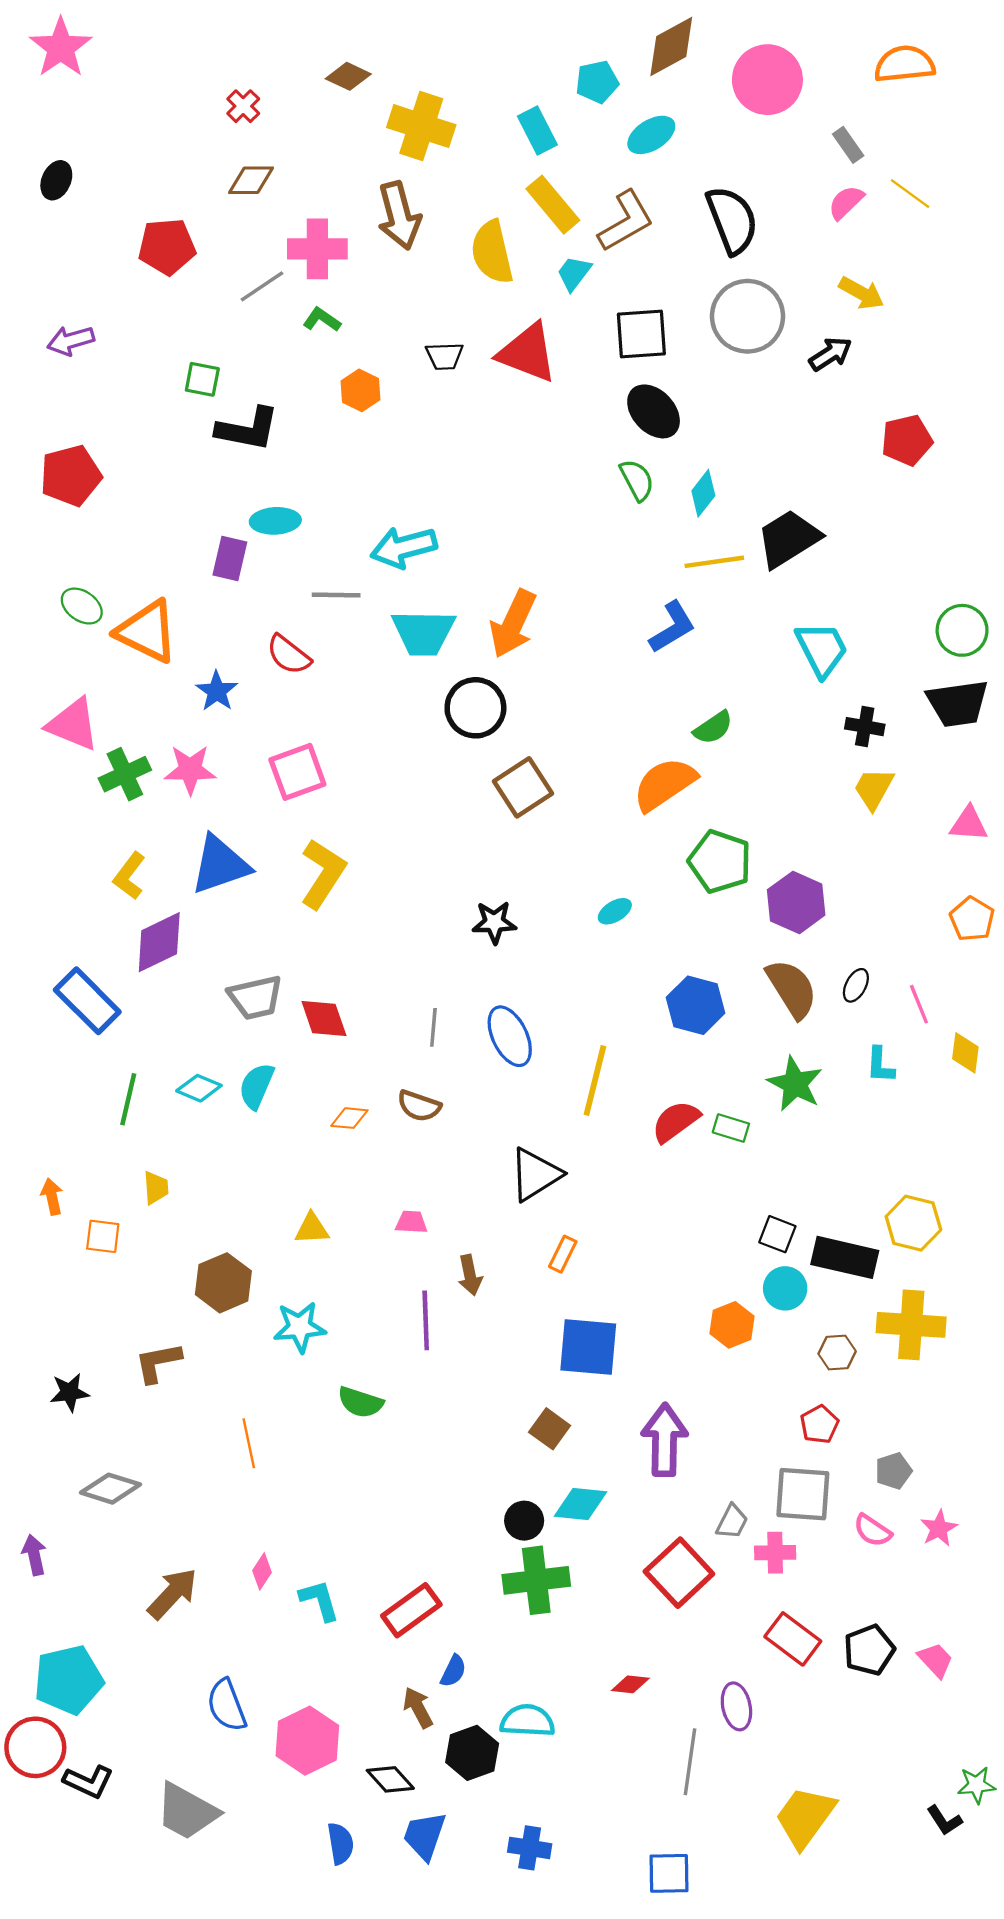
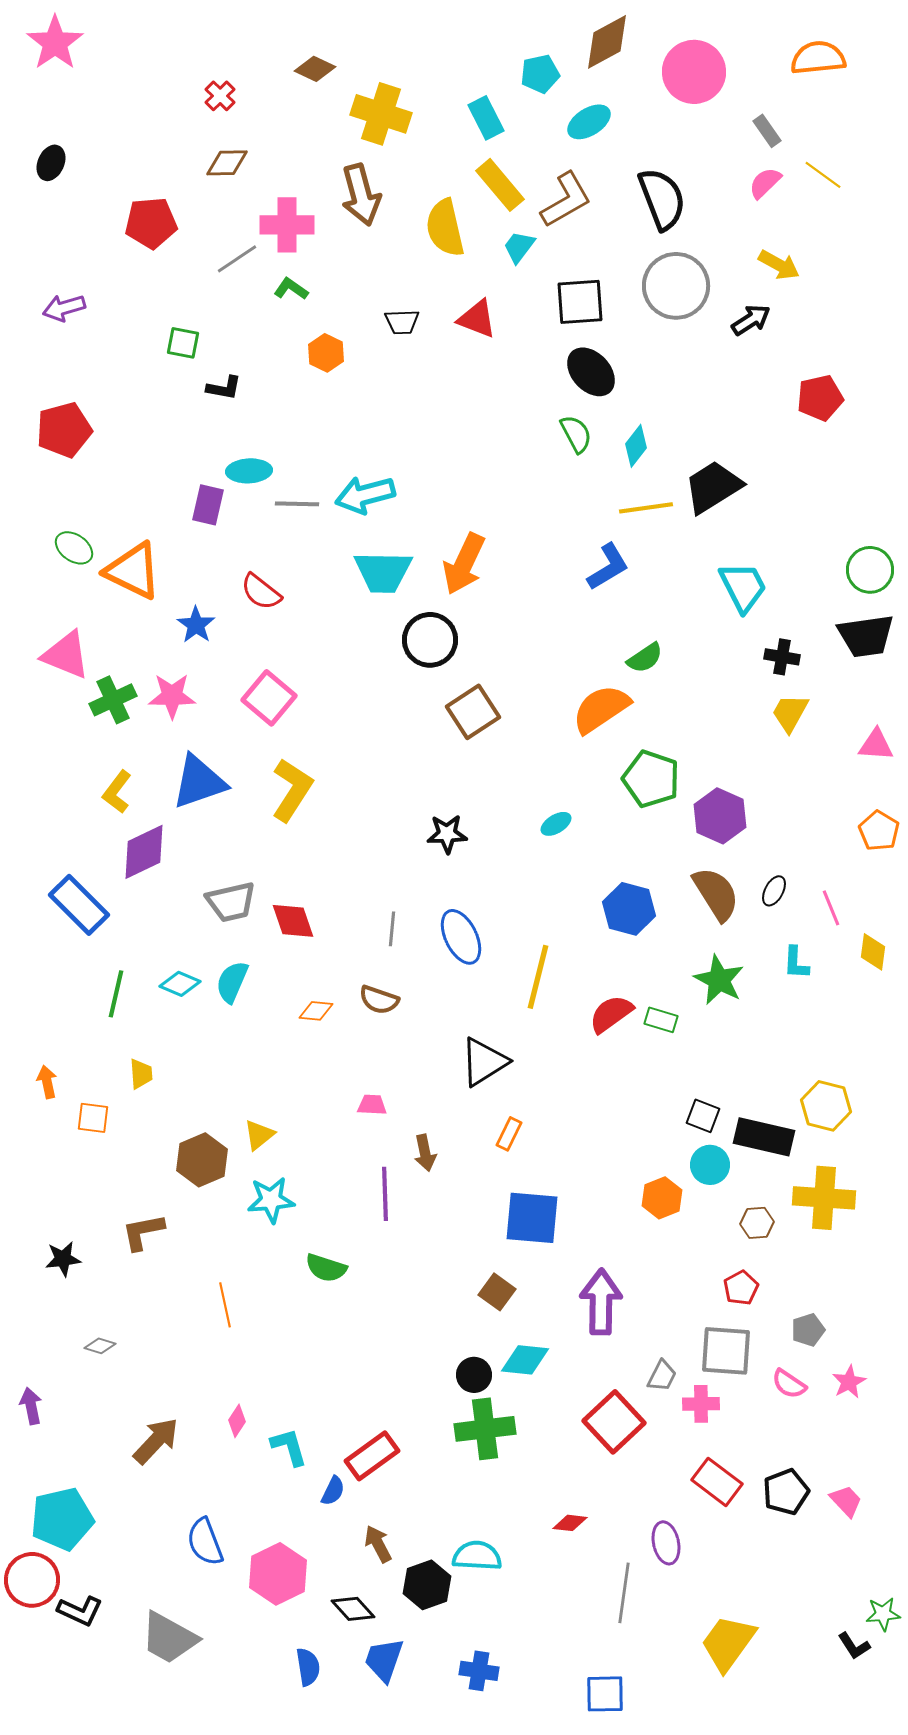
red triangle: (527, 353) -> (477, 319), size x0.7
black L-shape: (248, 429) -> (224, 388), size x0.6
gray line: (336, 595) -> (297, 504), moved
pink square: (297, 772) -> (269, 698), turned -30
yellow triangle: (312, 1229) -> (259, 1135), moved, turned -36
gray diamond: (111, 1489) -> (100, 1346), size x0.6
blue semicircle: (453, 1671) -> (333, 1491), moved

